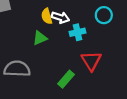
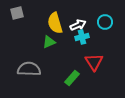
yellow semicircle: (47, 16) -> (55, 23), size x1.5
white arrow: (60, 17) -> (78, 25), moved, turned -42

